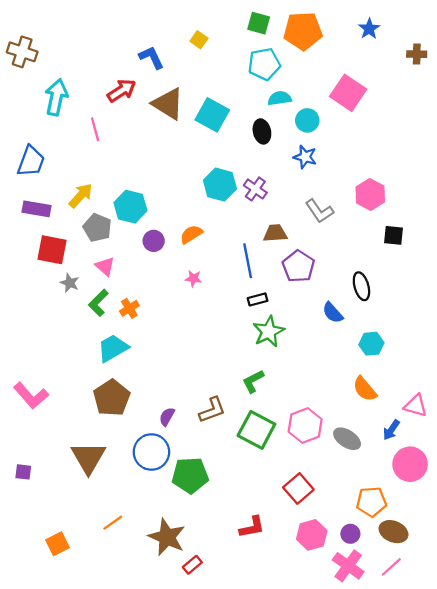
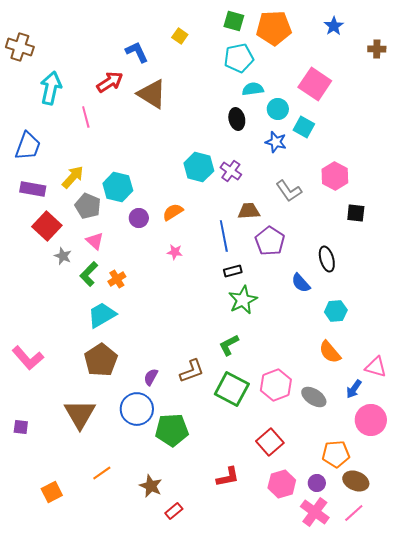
cyan square: (212, 115) -> (304, 127), moved, size x0.7
red square: (52, 250) -> (47, 226), turned 32
brown star: (167, 537) -> (151, 486), size x0.7

